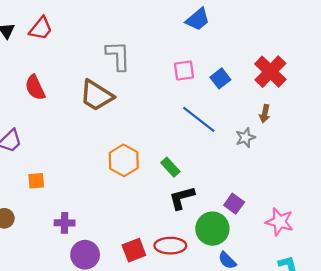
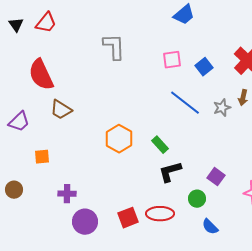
red semicircle: (35, 88) -> (41, 75), size x1.4
brown trapezoid: (96, 96) -> (61, 110), moved, size x0.7
gray star: (245, 138) -> (222, 108), moved
green circle: (212, 229) -> (197, 199), size x0.6

